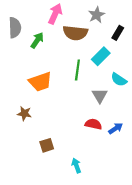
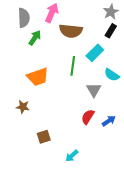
gray star: (97, 15) -> (111, 12), moved
gray semicircle: (15, 28) -> (24, 18), moved
red semicircle: (93, 124) -> (88, 117), turned -70
cyan arrow: (76, 166) -> (72, 156), turned -112

